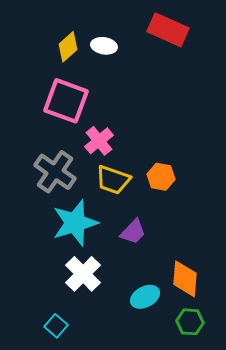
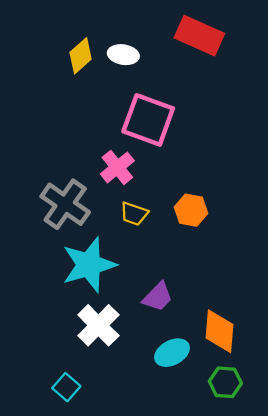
pink square: (66, 101) -> (148, 120), moved
yellow trapezoid: (113, 180) -> (134, 214), size x0.7
purple trapezoid: (133, 232) -> (158, 297), moved

